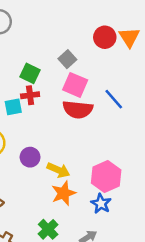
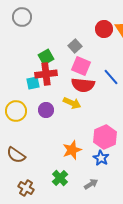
green square: (30, 73) -> (46, 57), turned 35
red cross: (30, 95) -> (46, 74), size x1.5
purple circle: (30, 157) -> (46, 110), moved
yellow arrow: (58, 170) -> (72, 103), moved

